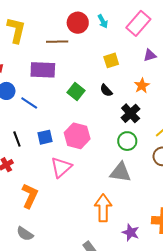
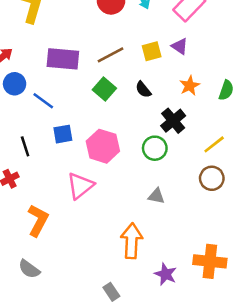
brown line: (57, 42) -> (111, 55), moved, turned -30
purple triangle: (150, 55) -> (180, 46), moved, turned 48
blue square: (45, 137) -> (63, 134), moved
green circle: (127, 141) -> (155, 148), moved
gray triangle: (120, 172) -> (156, 196), size x0.6

